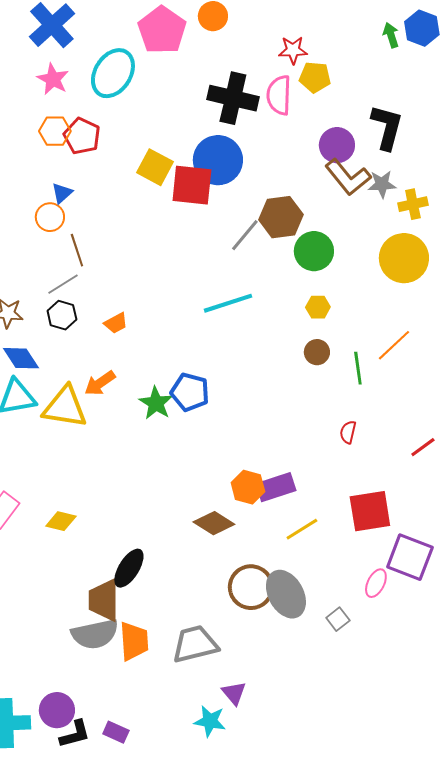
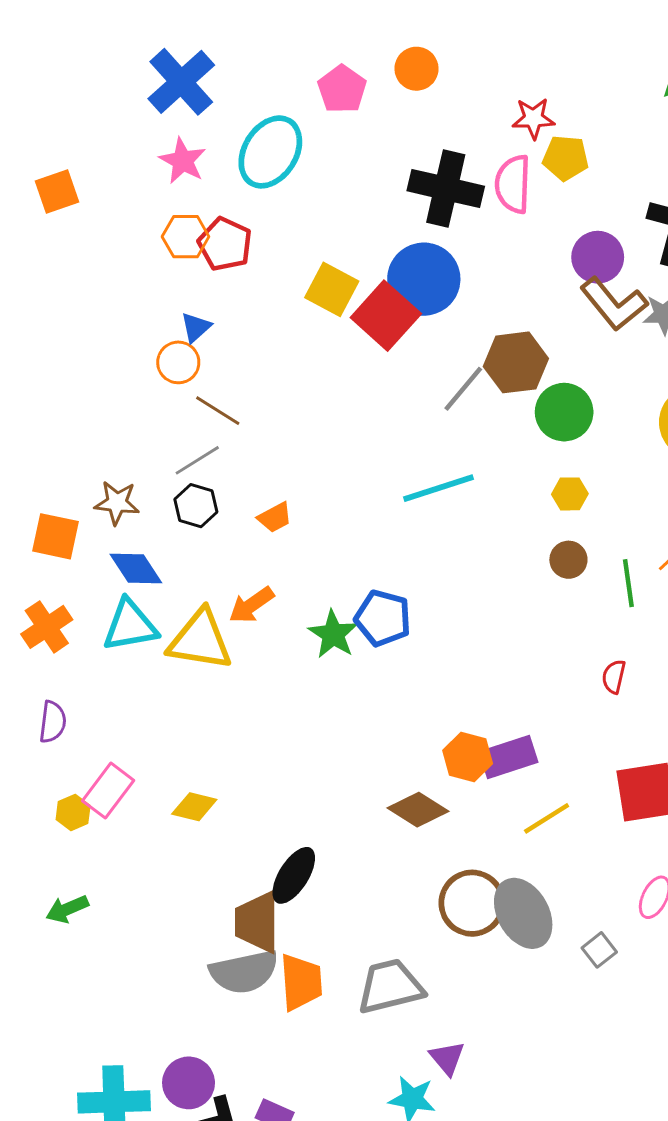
pink pentagon: (162, 30) -> (342, 89), size x0.7
red square: (192, 185) -> (386, 316), turned 36
brown line: (77, 250) -> (218, 411), turned -40

